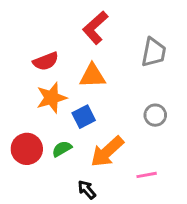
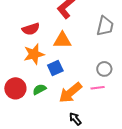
pink line: (147, 175) -> (98, 88), moved
black arrow: (87, 190) -> (75, 119), moved

